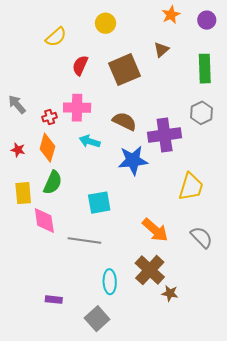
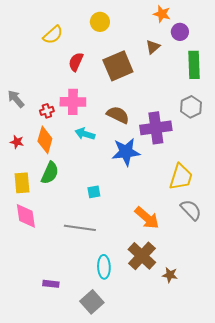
orange star: (171, 15) -> (162, 14), turned -30
purple circle: (207, 20) -> (180, 32), moved
cyan square: (99, 203) -> (94, 192), size x0.6
pink diamond: (44, 220) -> (26, 216), moved
gray semicircle: (201, 237) -> (191, 210), moved
brown star: (170, 293) -> (170, 275), moved

